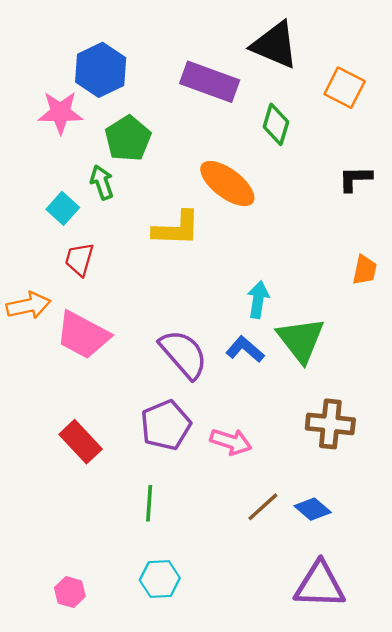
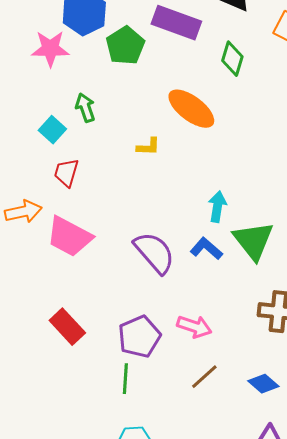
green pentagon: (128, 139) -> (125, 46), moved
yellow L-shape: (176, 229) -> (148, 147), size x0.6
purple pentagon: (166, 425) -> (139, 337), moved
brown line: (263, 507) -> (204, 377), moved

